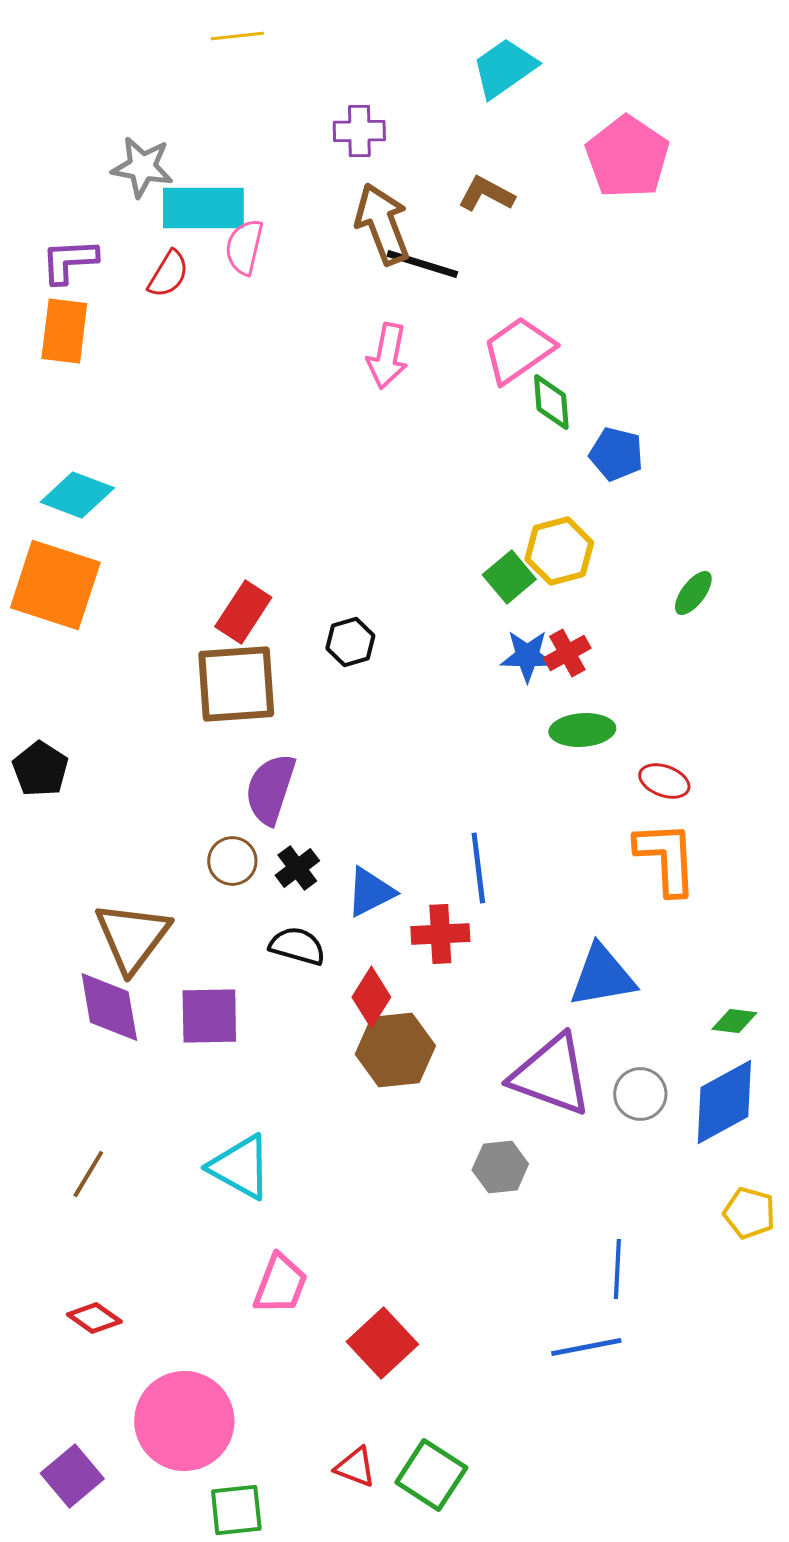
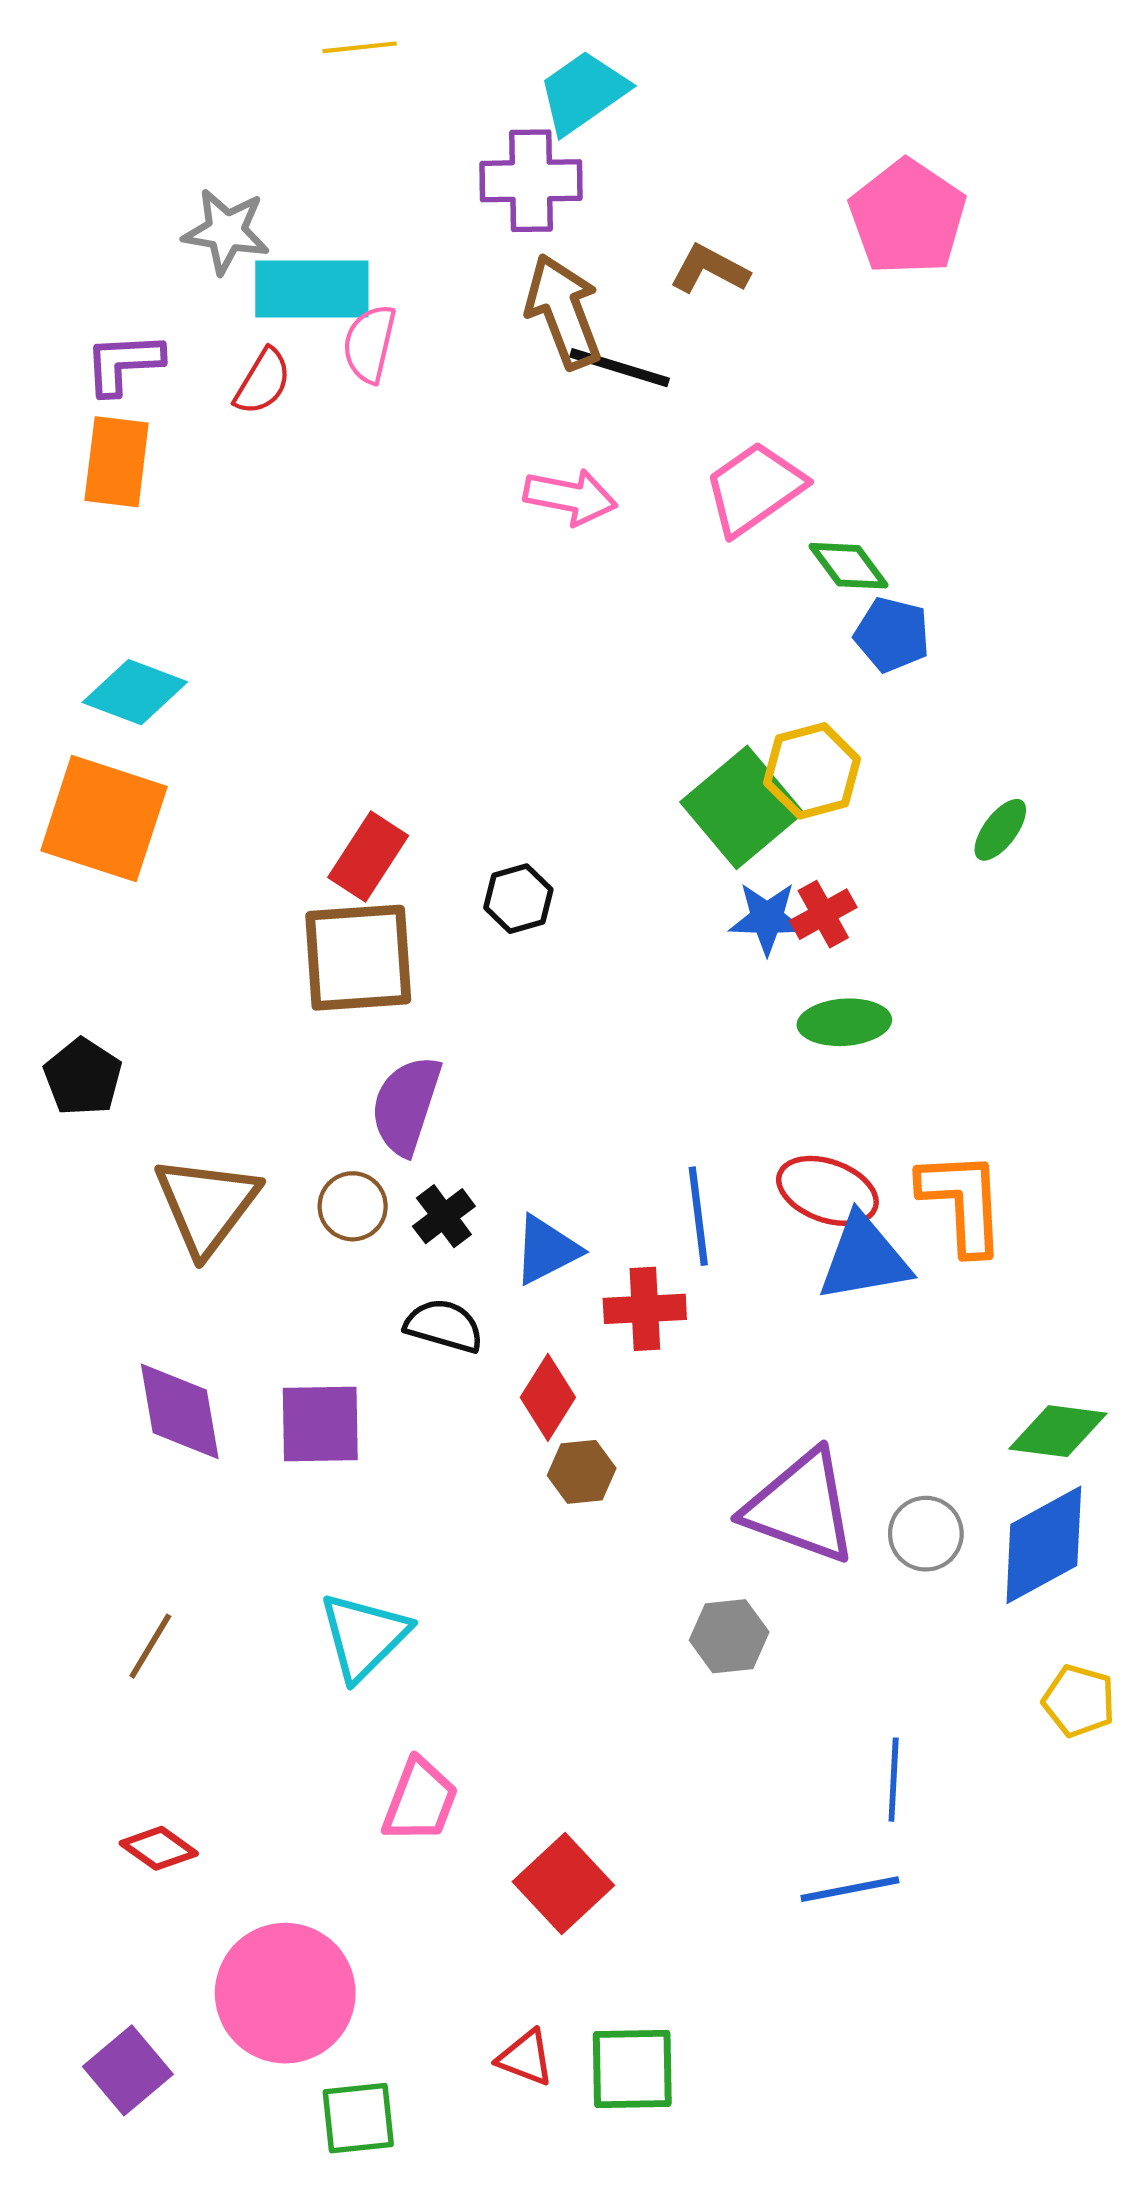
cyan trapezoid: (504, 68) -> (583, 92), moved
purple cross: (359, 131) -> (531, 181), size x1.4
pink arrow: (387, 356) -> (570, 497), turned -90
green diamond: (551, 402) -> (849, 566), moved, turned -32
green square: (509, 577) -> (742, 807), size x1.6
red ellipse: (664, 781) -> (827, 1191), moved, size x1.4
brown triangle: (132, 937) -> (207, 1205), moved
blue triangle: (602, 976) -> (864, 1258), moved
green diamond: (734, 1021) -> (1058, 1431), size x1.5
brown hexagon: (395, 1050) -> (582, 1472), size x0.6
cyan triangle: (240, 1167) -> (364, 1636), turned 46
green square: (431, 1475) -> (632, 2069), turned -34

